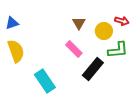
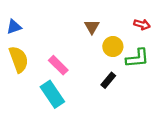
yellow circle: (104, 31) -> (113, 47), moved
pink rectangle: (74, 49) -> (58, 65), moved
black rectangle: (93, 69) -> (108, 80), size x0.6

